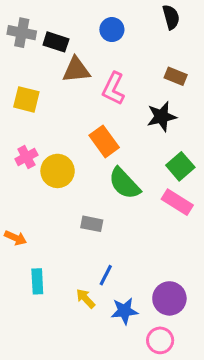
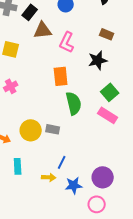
black rectangle: (56, 42) -> (30, 12), turned -70
orange rectangle: (104, 141) -> (61, 76), turned 30
yellow circle: (58, 171) -> (31, 130), moved
green semicircle: (124, 183) -> (74, 103), turned -150
yellow arrow: (85, 298) -> (49, 177), turned 136

